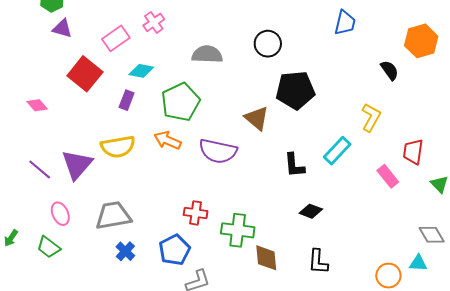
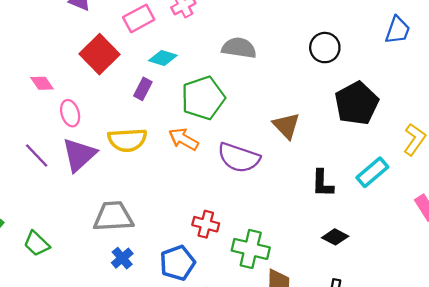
black circle: (268, 44) -> (325, 48), moved
black pentagon: (295, 90) -> (357, 103), moved, turned -30
pink ellipse: (60, 214) -> (70, 113), moved

